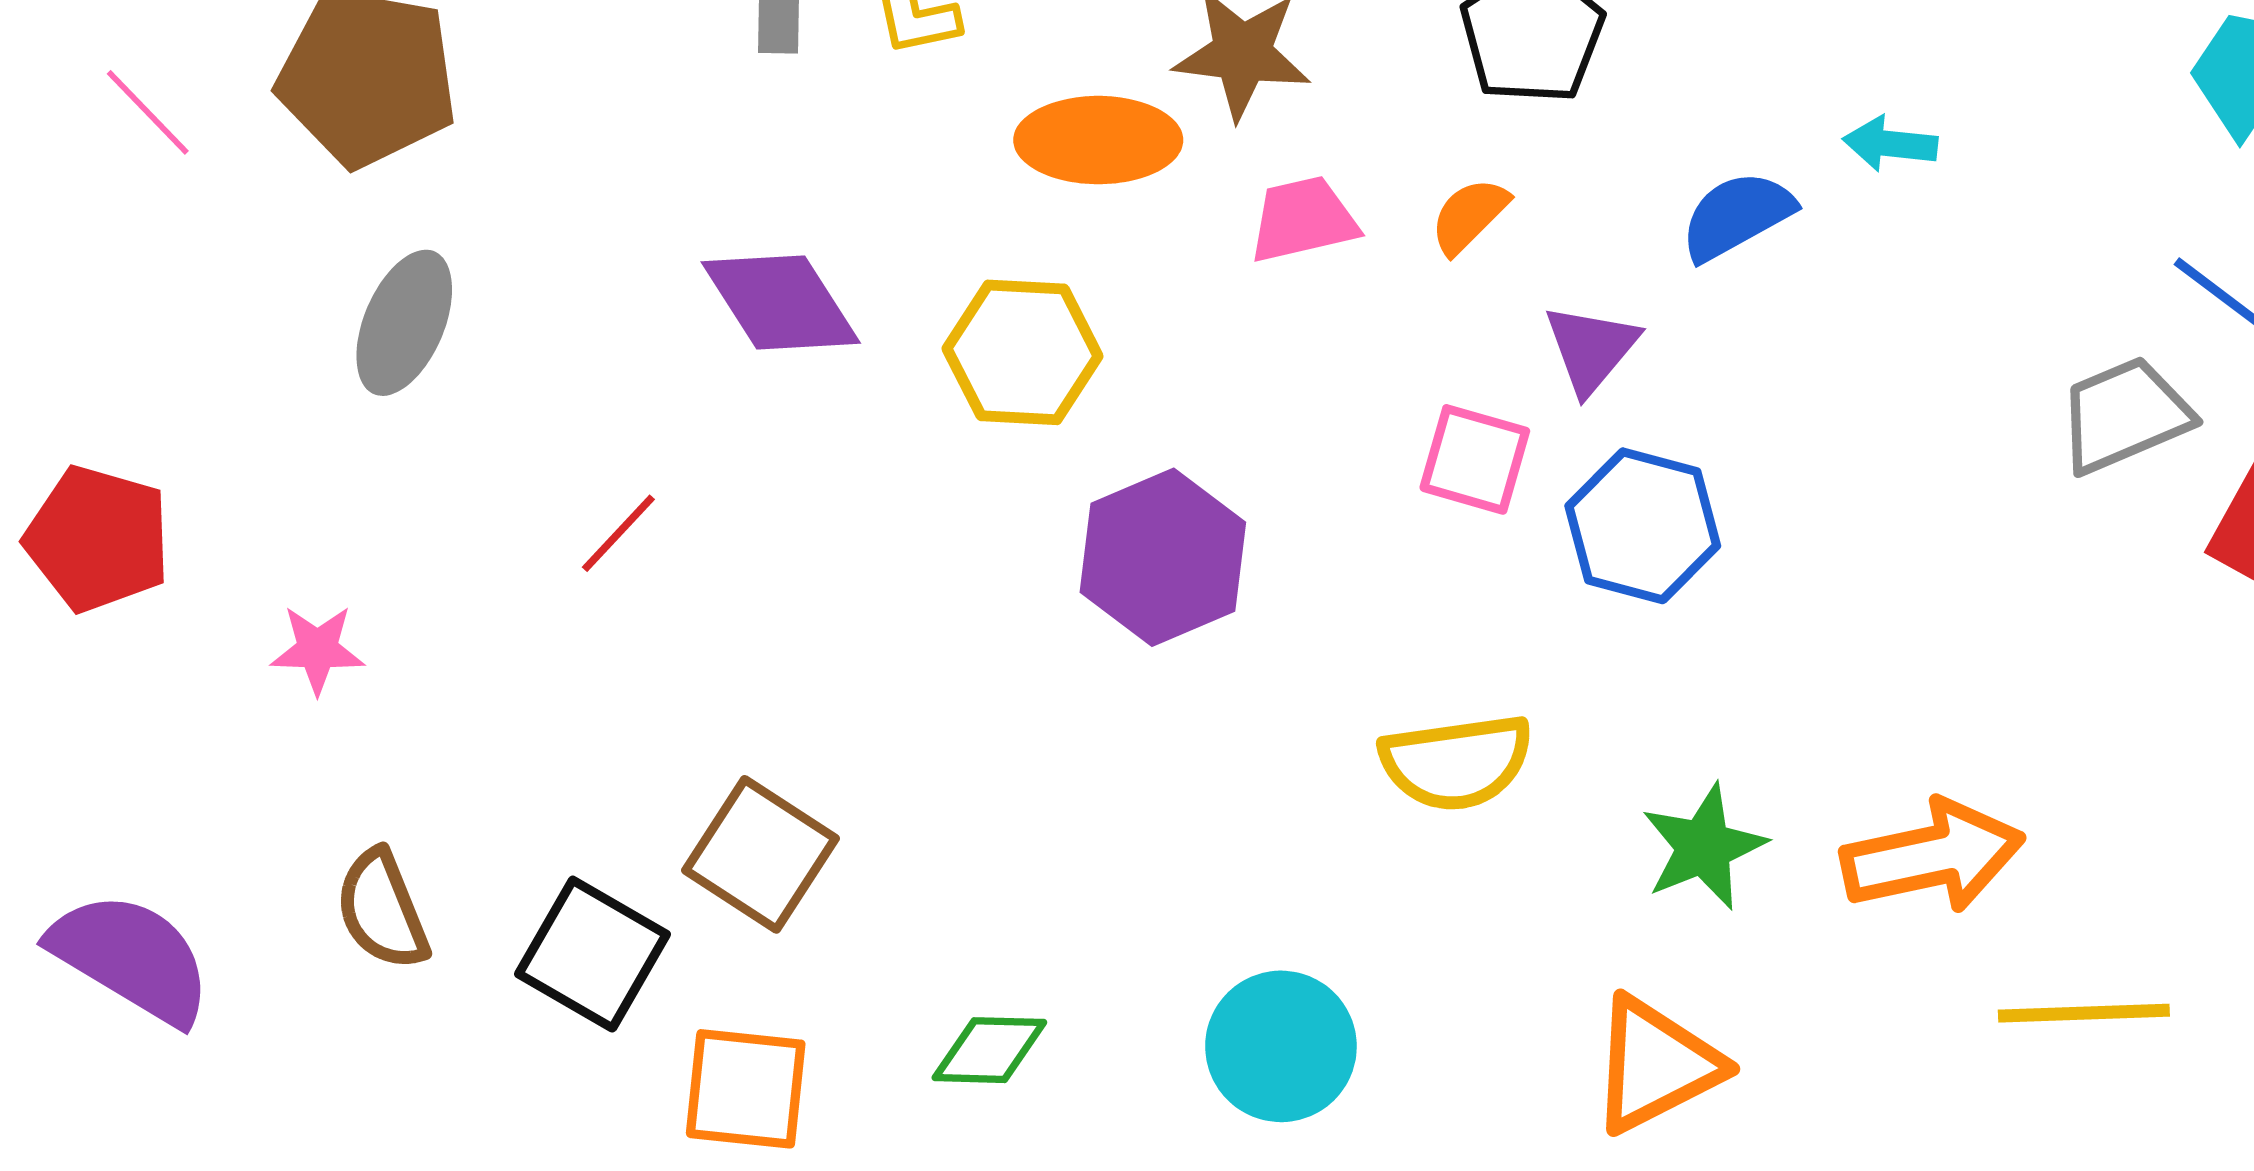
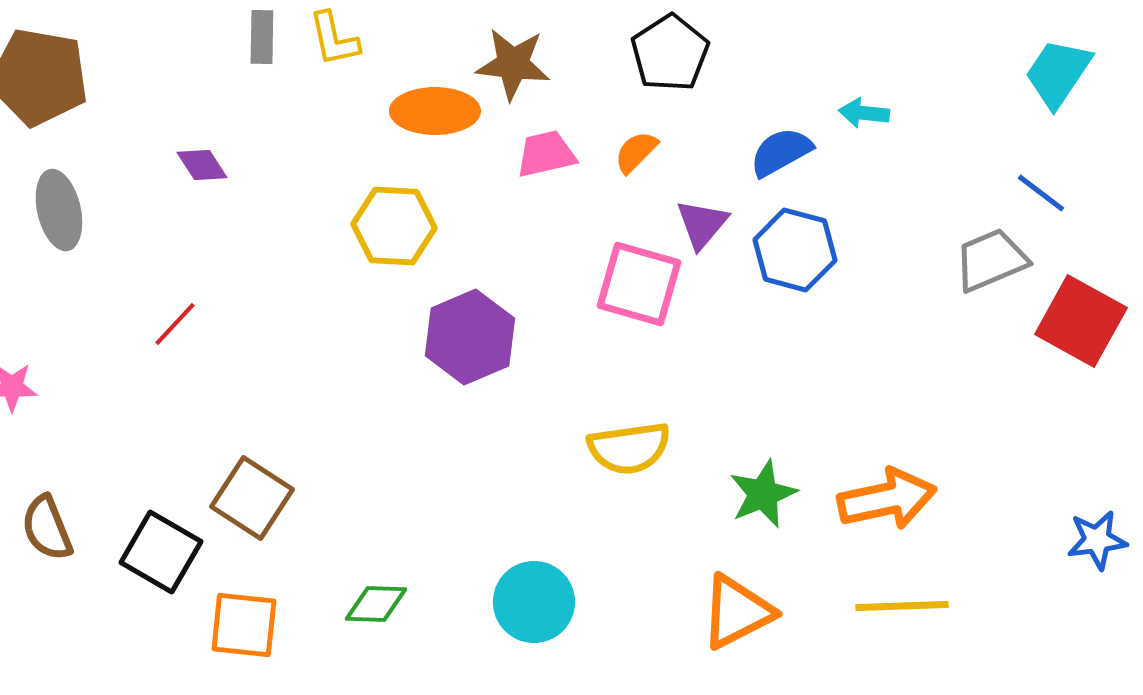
purple diamond: (781, 303) -> (202, 165), moved, size x0.6
gray ellipse: (404, 323) -> (59, 210), turned -36
pink square: (1475, 459) -> (639, 284), size x1.4
blue hexagon: (1643, 526) -> (795, 250), moved
yellow line: (2084, 1013) -> (902, 606), moved

